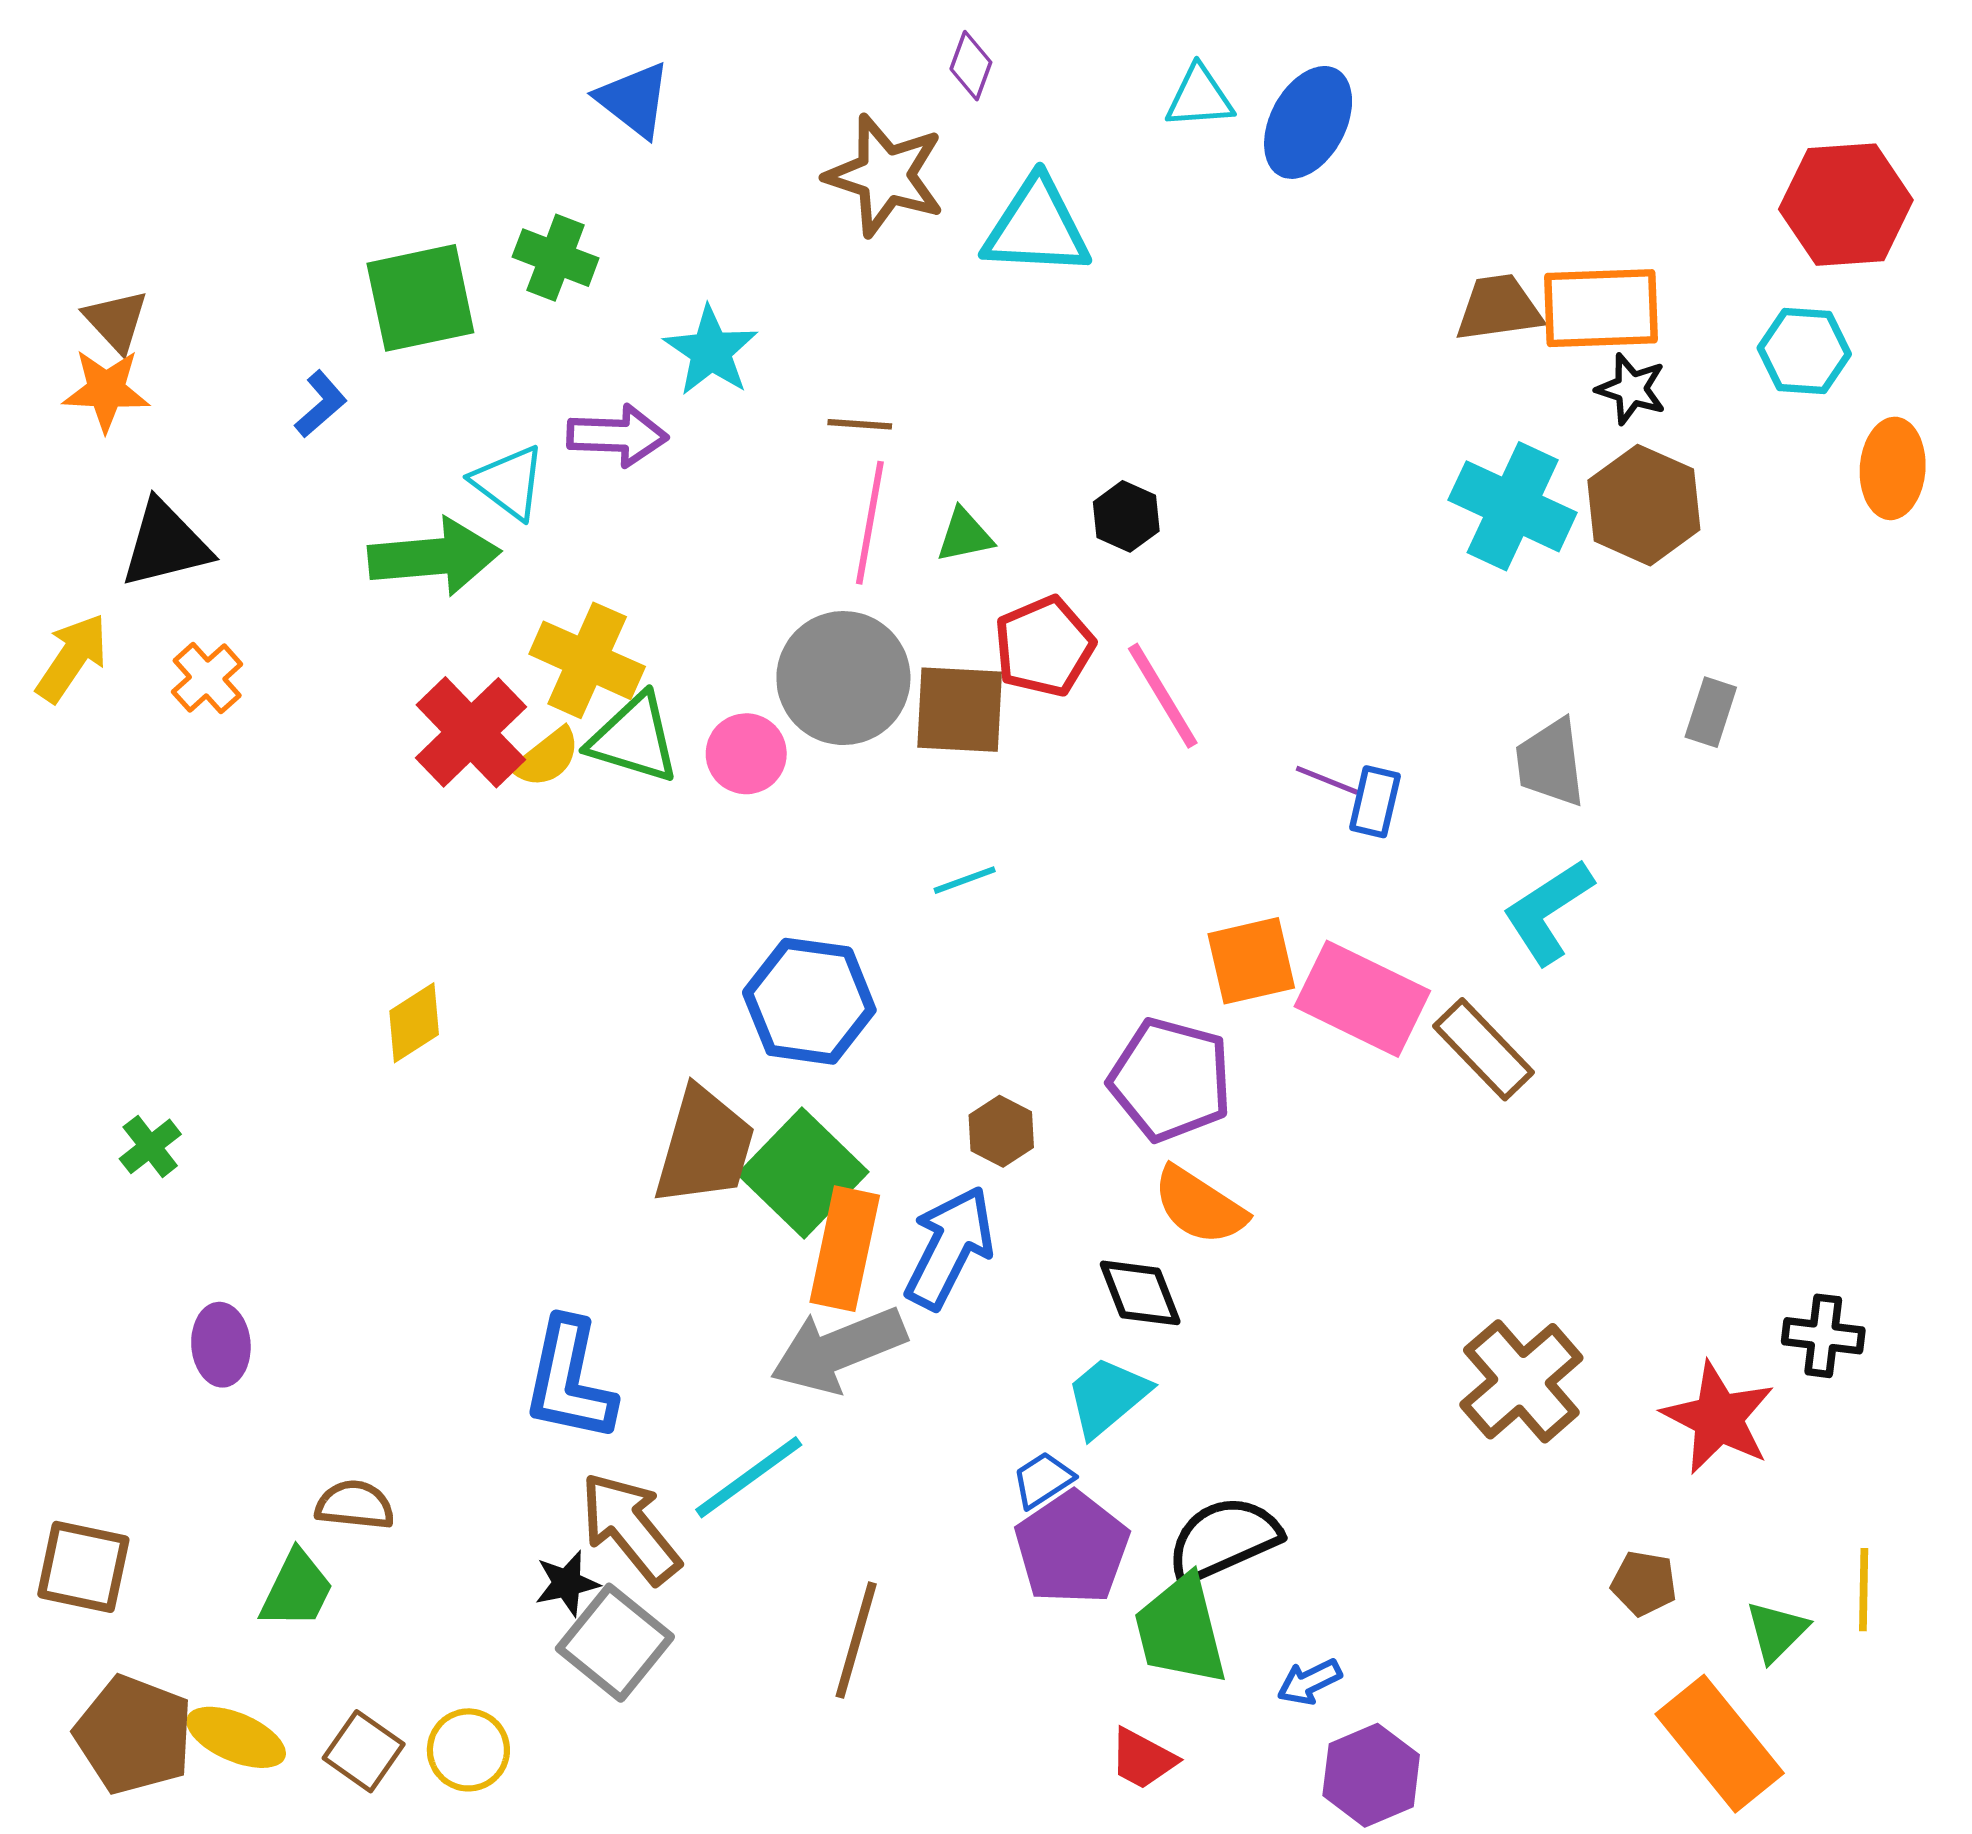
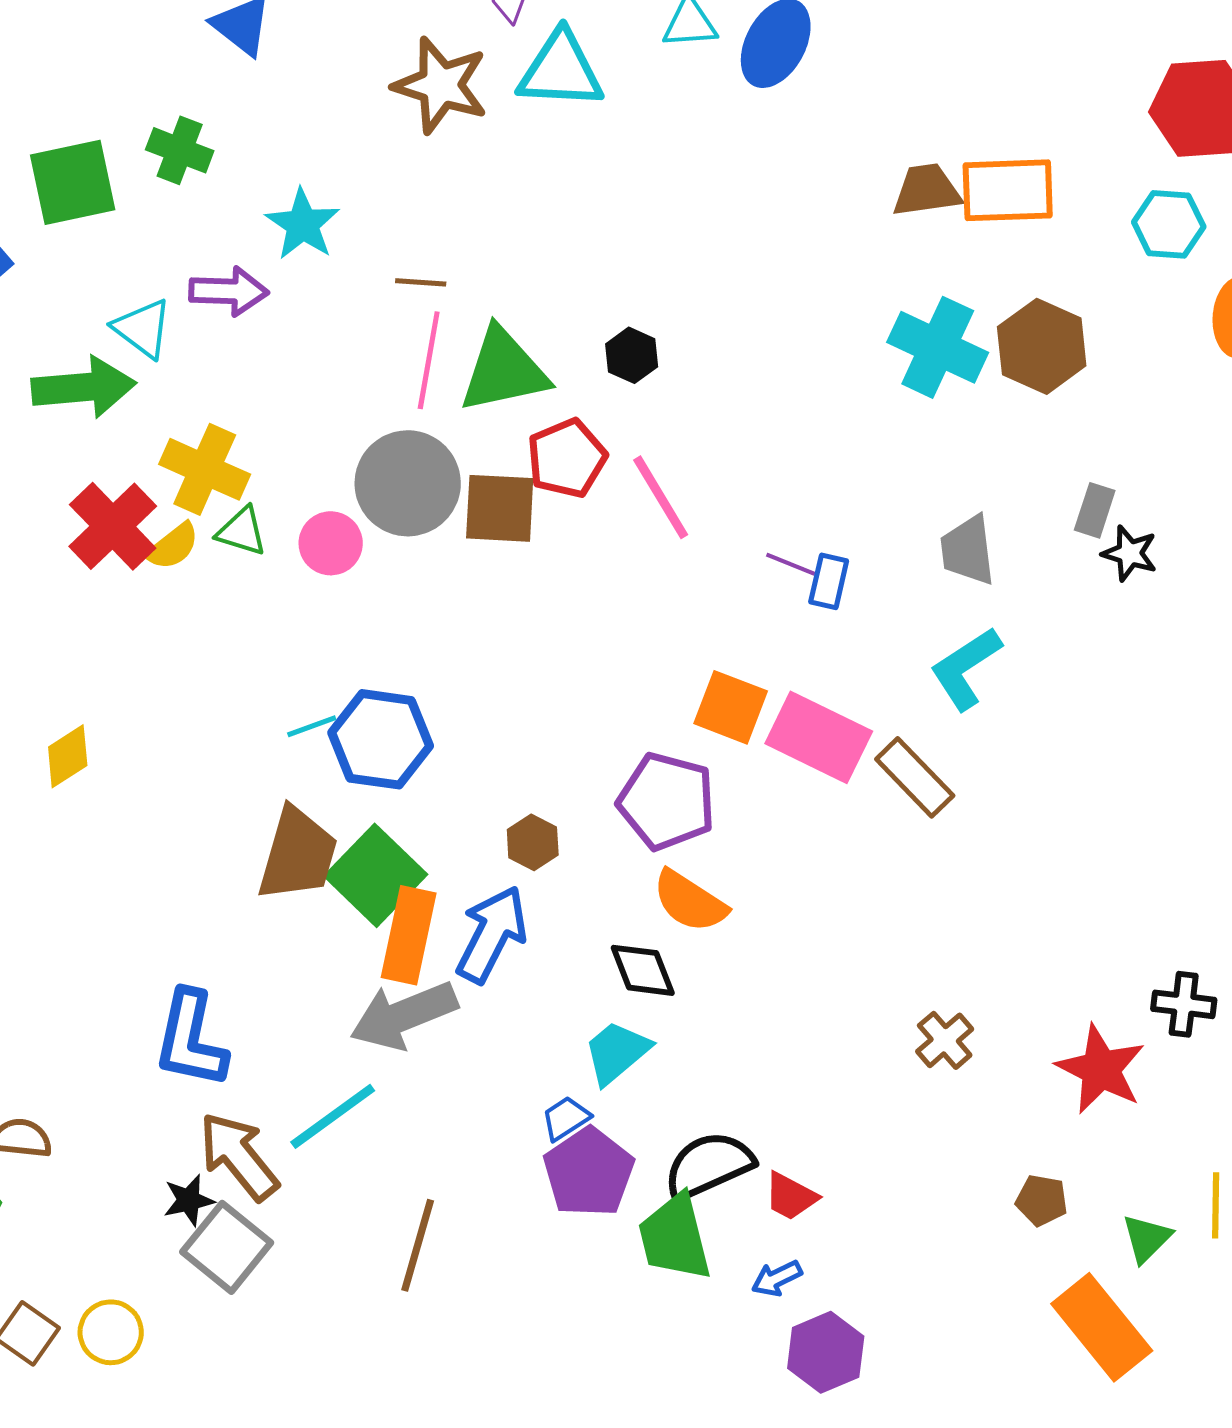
cyan triangle: (1037, 227) -> (561, 70), moved
black star: (1631, 389) -> (1130, 553), moved
green triangle: (965, 535) -> (504, 370), size x2.0
green triangle: (634, 739) -> (242, 531), size x0.7
cyan line: (965, 880) -> (312, 726), moved
orange square: (1251, 961) -> (731, 707), turned 34
brown cross: (1521, 1381) -> (945, 1040), size x0.6
red trapezoid: (1143, 1759) -> (791, 1196), moved

